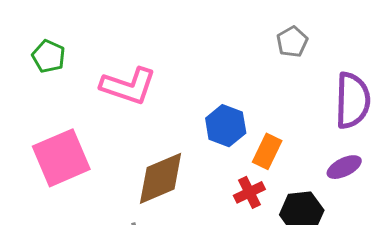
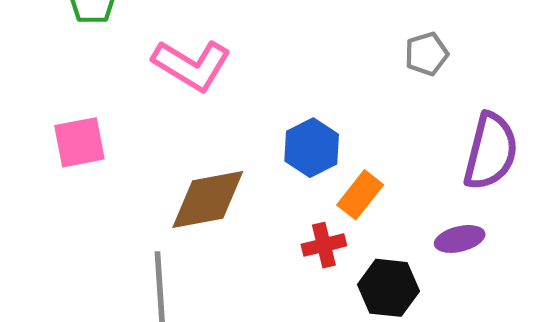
pink square: (61, 158) -> (79, 142), size x0.7

